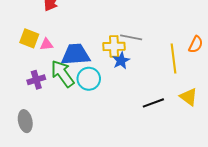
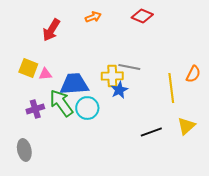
yellow triangle: (189, 97) -> (186, 126), turned 42

